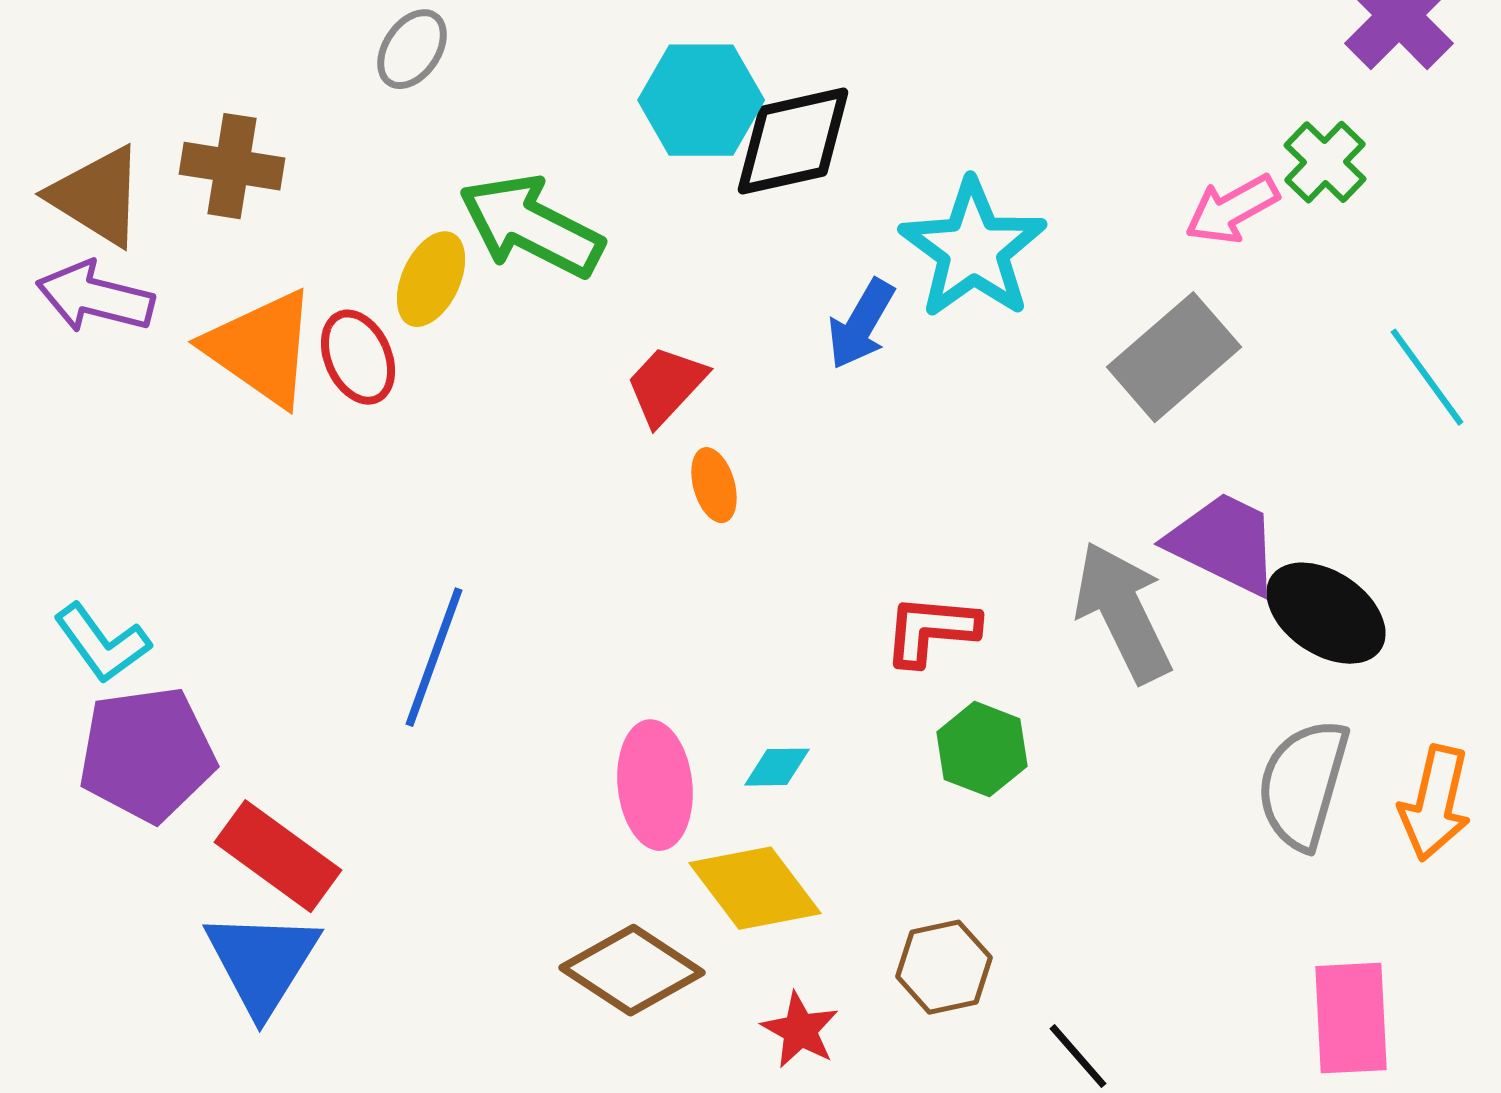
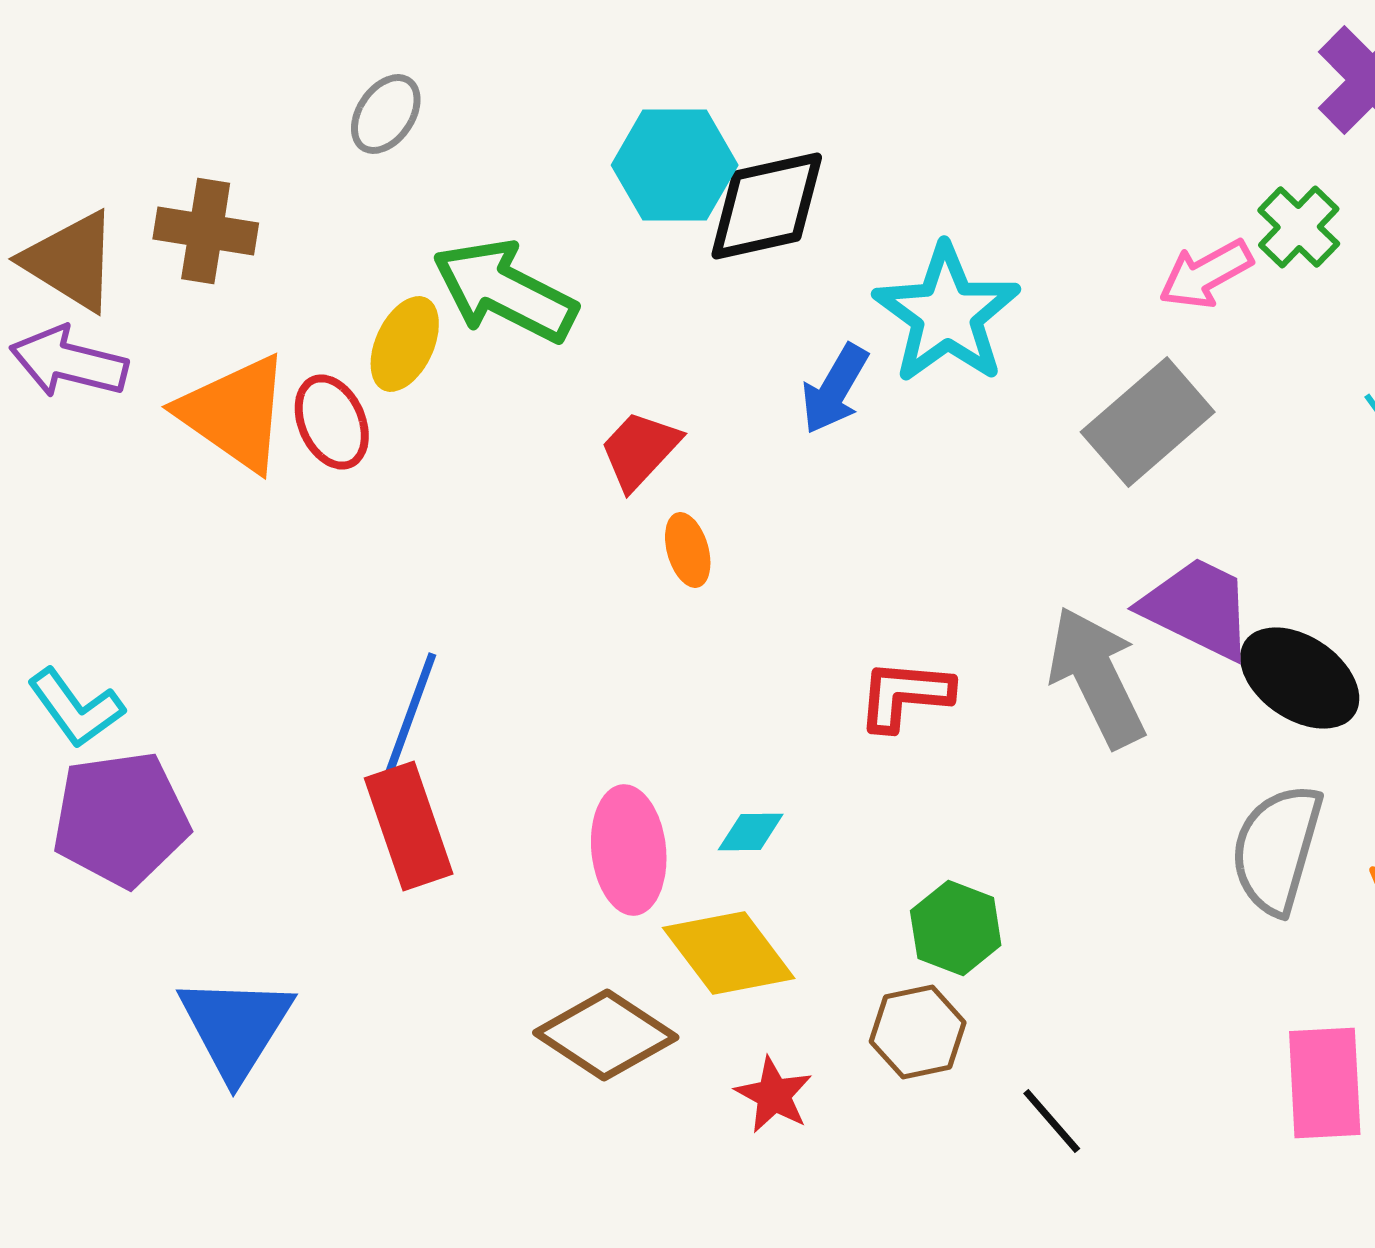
green hexagon: (982, 749) -> (956, 928), moved
red rectangle: (278, 856) -> (409, 826), moved, turned 35

